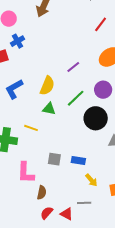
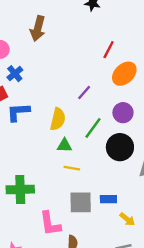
red line: (101, 24) -> (109, 50), moved
blue L-shape: (14, 89) -> (18, 112), moved, turned 35
yellow line: (31, 128) -> (72, 168), moved
gray square: (54, 159) -> (81, 202), size x1.5

